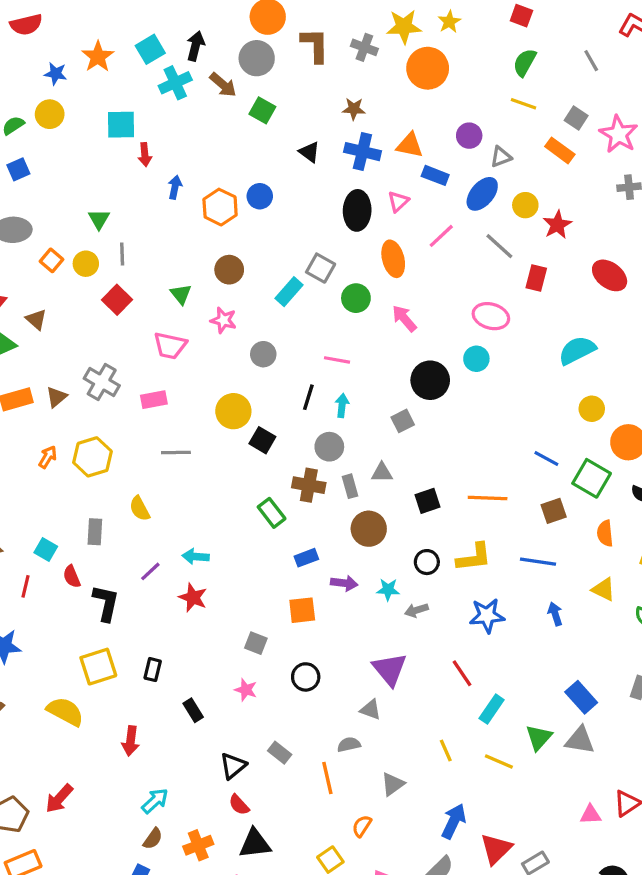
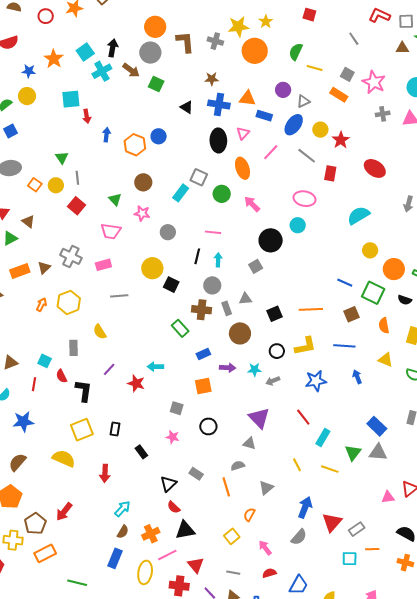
green semicircle: (525, 62) -> (296, 52), moved
cyan arrow: (196, 556) -> (155, 367), moved

